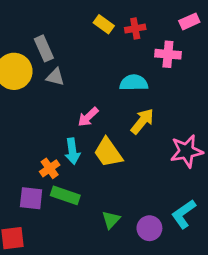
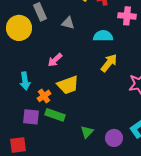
gray triangle: (55, 77) -> (68, 23), moved
pink arrow: (88, 117) -> (55, 60), moved
cyan arrow: (72, 151) -> (25, 81), moved
yellow trapezoid: (108, 153) -> (68, 85), moved, turned -75

